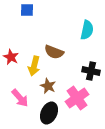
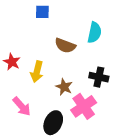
blue square: (27, 10) -> (42, 12), moved
brown semicircle: (54, 52) -> (65, 46), moved
brown star: (48, 86) -> (64, 87), moved

